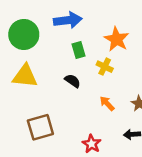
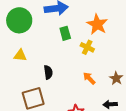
yellow triangle: (25, 76) -> (20, 55), size x0.6
black semicircle: (73, 81) -> (48, 72), moved, turned 48

